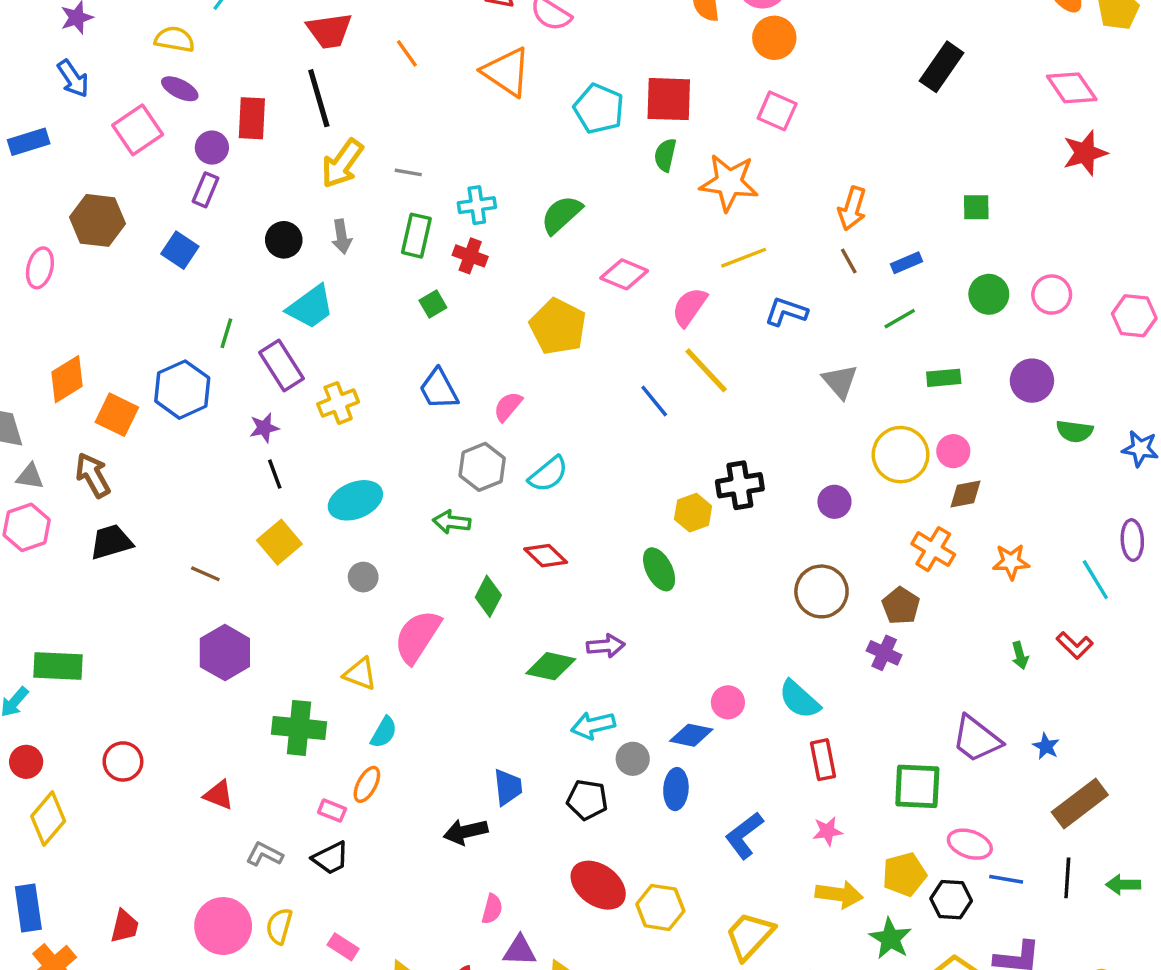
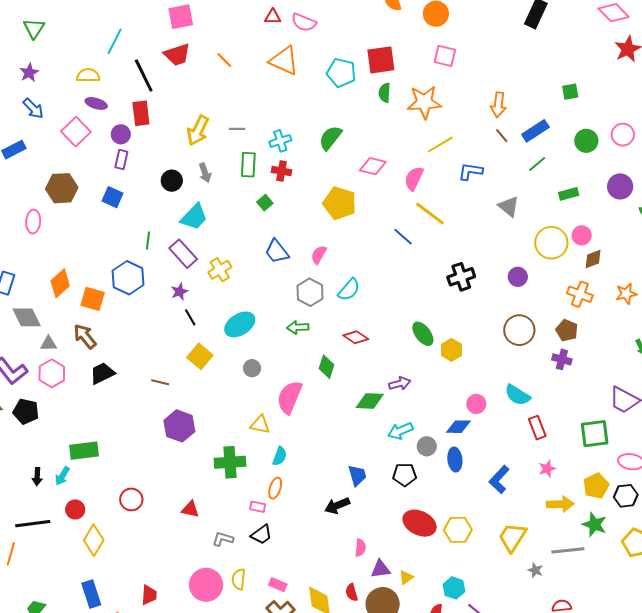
black line: (319, 98) -> (144, 76), moved
blue rectangle: (907, 263) -> (535, 131), size x1.5
yellow hexagon: (693, 513) -> (451, 350), moved

